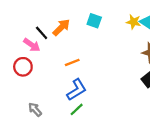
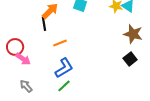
black line: (42, 33) -> (44, 24), moved, turned 32
pink arrow: (32, 45) -> (23, 59), moved

